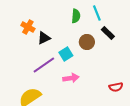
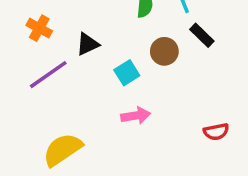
orange cross: (28, 27) -> (39, 28), moved
purple line: (44, 65) -> (48, 75), moved

